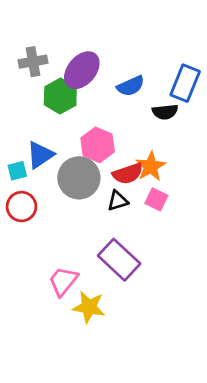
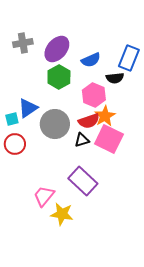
green hexagon: (60, 96) -> (59, 77), moved
pink hexagon: (98, 145) -> (94, 95), moved
pink square: (156, 199) -> (109, 139), size x1.8

